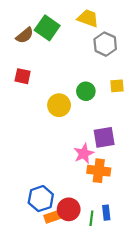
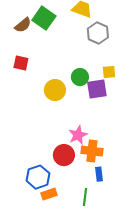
purple square: (104, 137) -> (97, 89), moved
red circle: (69, 209) -> (64, 155), moved
blue rectangle: (106, 213) -> (99, 174), moved

